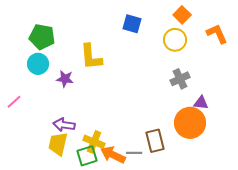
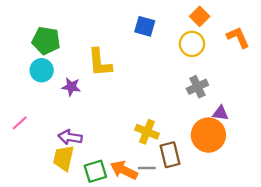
pink line: (14, 102) -> (20, 123), moved
yellow cross: (94, 142) -> (147, 132), moved

